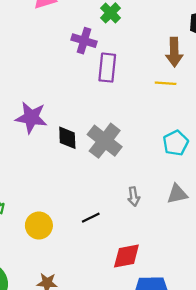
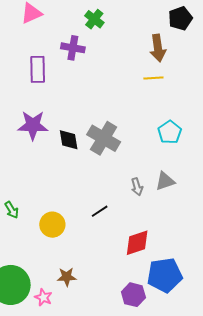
purple rectangle: (107, 68) -> (38, 69), moved
gray triangle: (177, 194) -> (165, 181), moved

